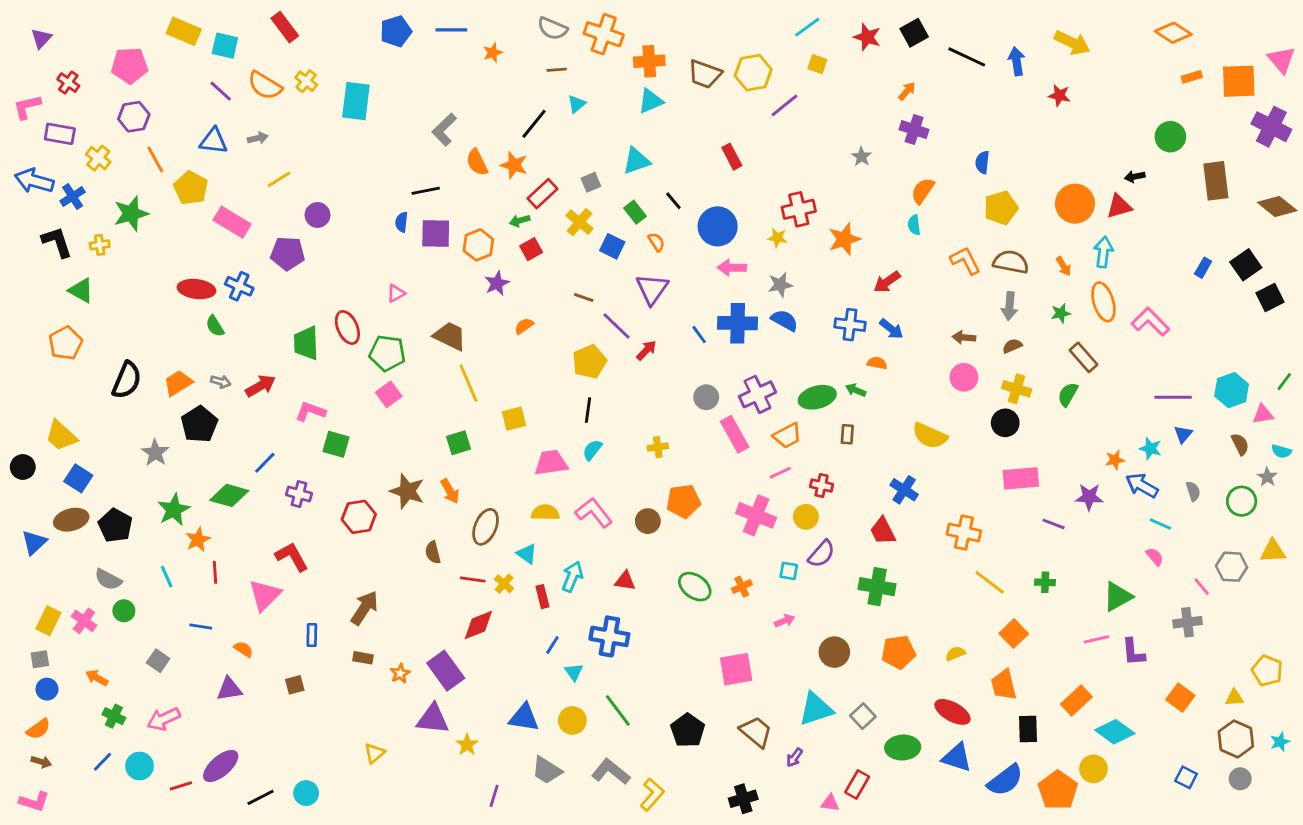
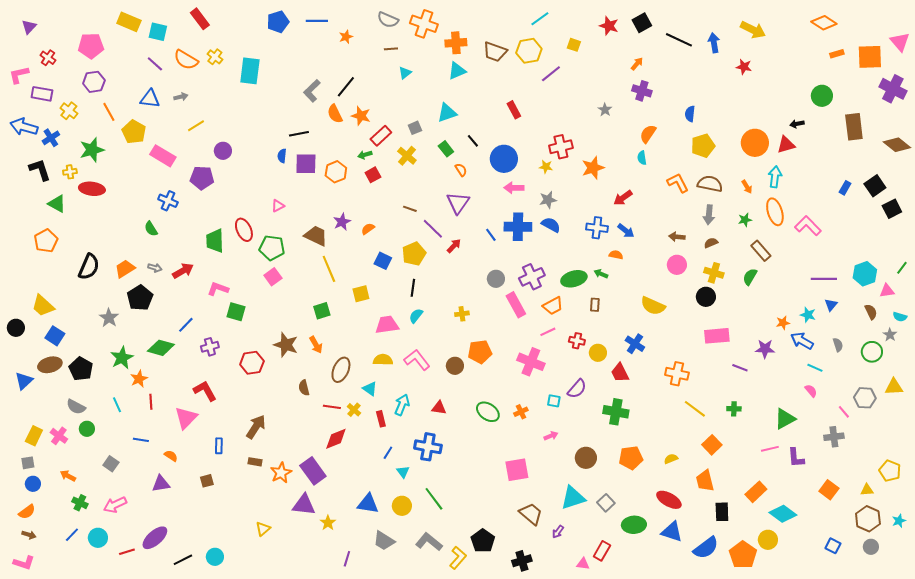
cyan line: (807, 27) -> (540, 19), moved
black line: (534, 124) -> (346, 87), moved
blue square: (612, 246) -> (383, 261), moved
purple star: (497, 283) -> (342, 222), moved
red ellipse: (196, 289) -> (92, 189), moved
purple cross: (299, 494) -> (210, 347), turned -30
yellow circle: (806, 517) -> (598, 353), moved
orange star: (400, 673) -> (281, 473), size x1.5
black pentagon: (688, 730) -> (483, 541), moved

